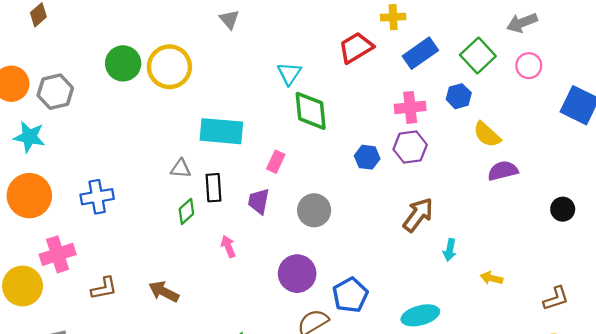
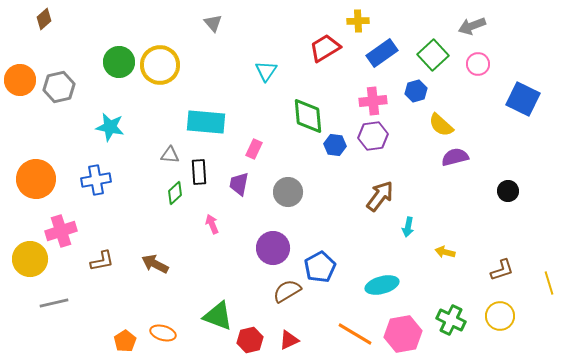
green diamond: (311, 111) -> (308, 116), moved
cyan star: (29, 137) -> (110, 127), moved

